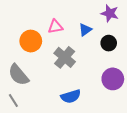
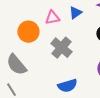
blue triangle: (85, 30) -> (75, 13), moved

